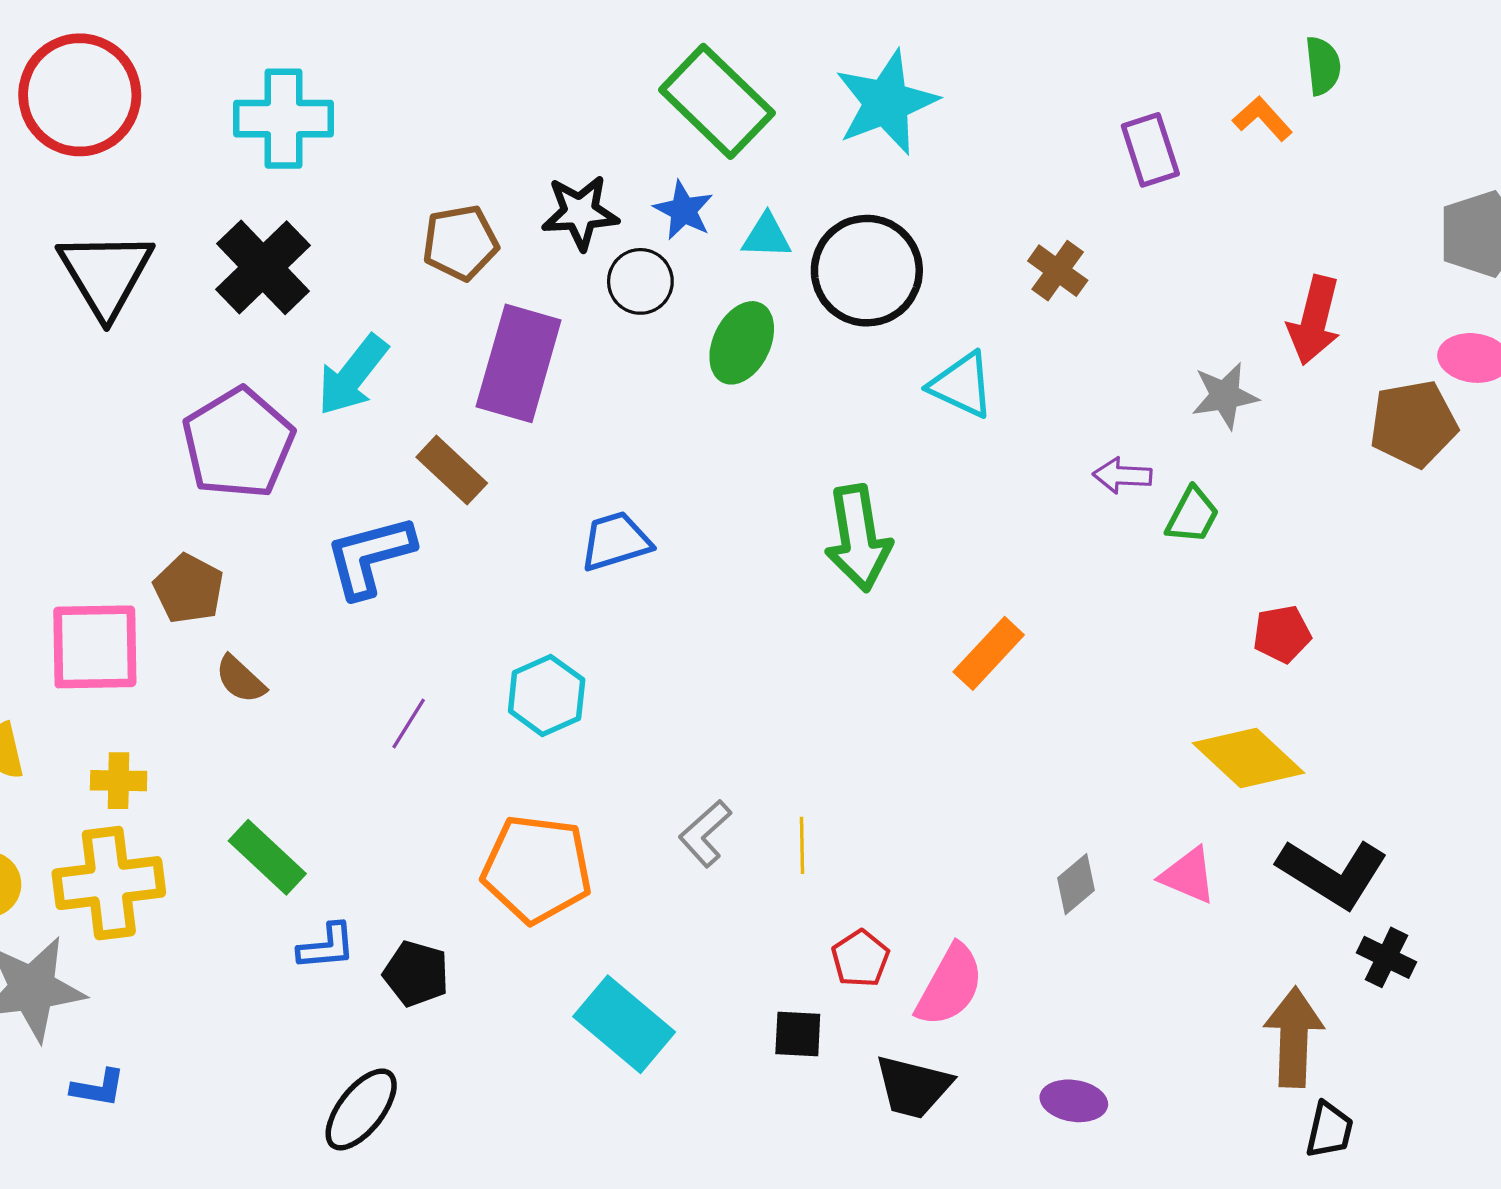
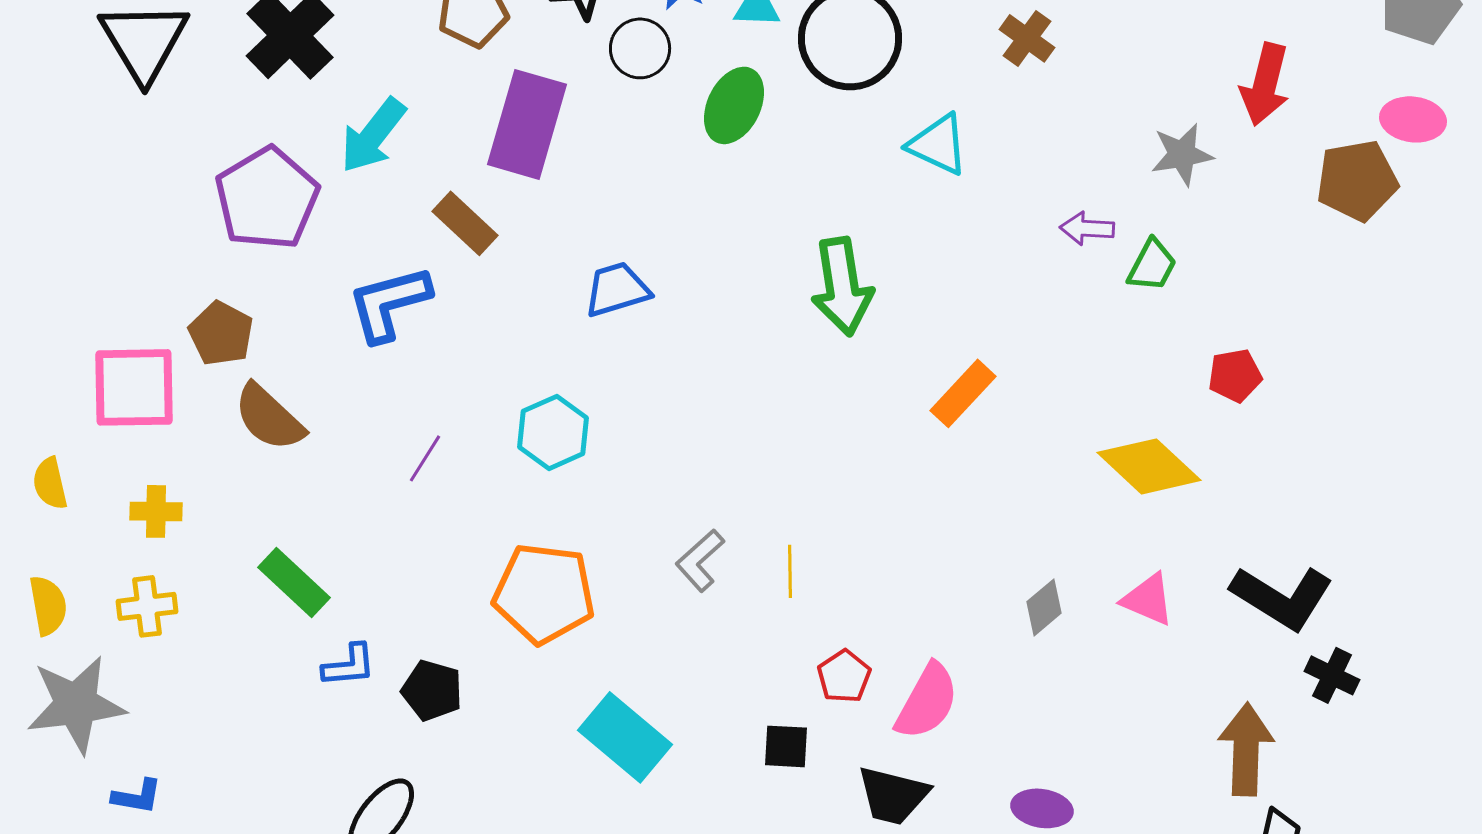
brown semicircle: (240, 679) -> (269, 417), size x1.5
yellow diamond: (1248, 758) -> (1149, 466), moved
yellow cross: (109, 883) -> (147, 606), size x0.6

